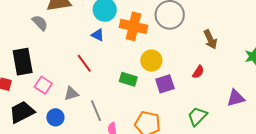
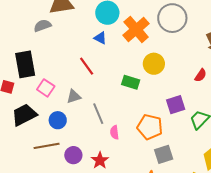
gray semicircle: (40, 23) -> (42, 26), turned -66
orange cross: (133, 26) -> (136, 29), turned 36
purple square: (165, 84) -> (176, 105), moved

